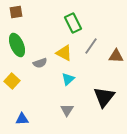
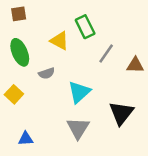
yellow triangle: (64, 53) -> (59, 41), moved
cyan triangle: (68, 79) -> (79, 92), size x1.5
gray triangle: (67, 110) -> (78, 128), size x1.5

